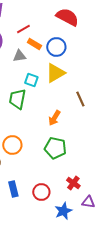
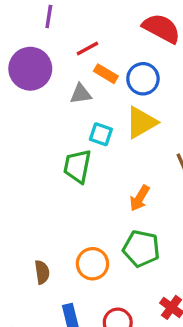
orange circle: (12, 145) -> (92, 264), moved

